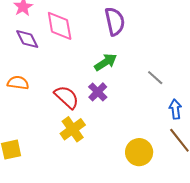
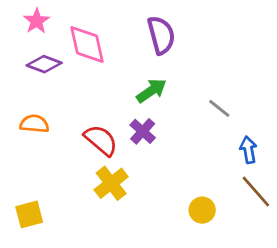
purple diamond: (27, 39) -> (44, 64), turned -40
yellow circle: (139, 152) -> (202, 210), size x0.7

